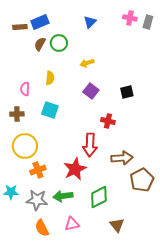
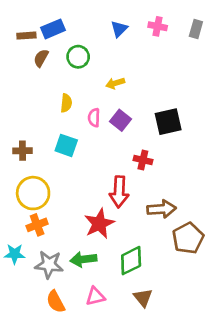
pink cross: (130, 18) -> (158, 26), moved
brown semicircle: (40, 44) -> (41, 58), moved
pink semicircle: (25, 89) -> (94, 118), moved
black square: (127, 92) -> (168, 122), size x1.5
orange cross: (38, 170) -> (37, 225), moved
brown triangle: (117, 225) -> (143, 298), moved

